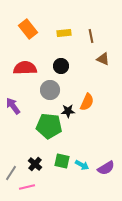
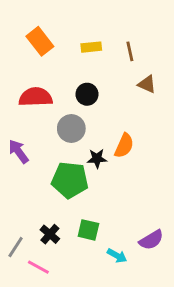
cyan arrow: (82, 165) -> (117, 256), moved
pink line: (27, 187) -> (38, 267), turned 42

